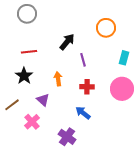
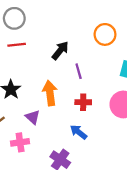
red line: (29, 52) -> (17, 45), moved
orange arrow: (58, 79) -> (50, 93), size x1.5
pink cross: (32, 122) -> (20, 142), turned 35

